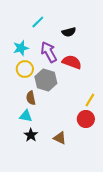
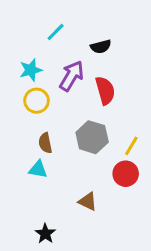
purple arrow: (49, 52) -> (72, 76), turned 60
red semicircle: (72, 62) -> (105, 90), turned 54
gray hexagon: (46, 80) -> (92, 137), moved
black star: (31, 135) -> (45, 234), moved

